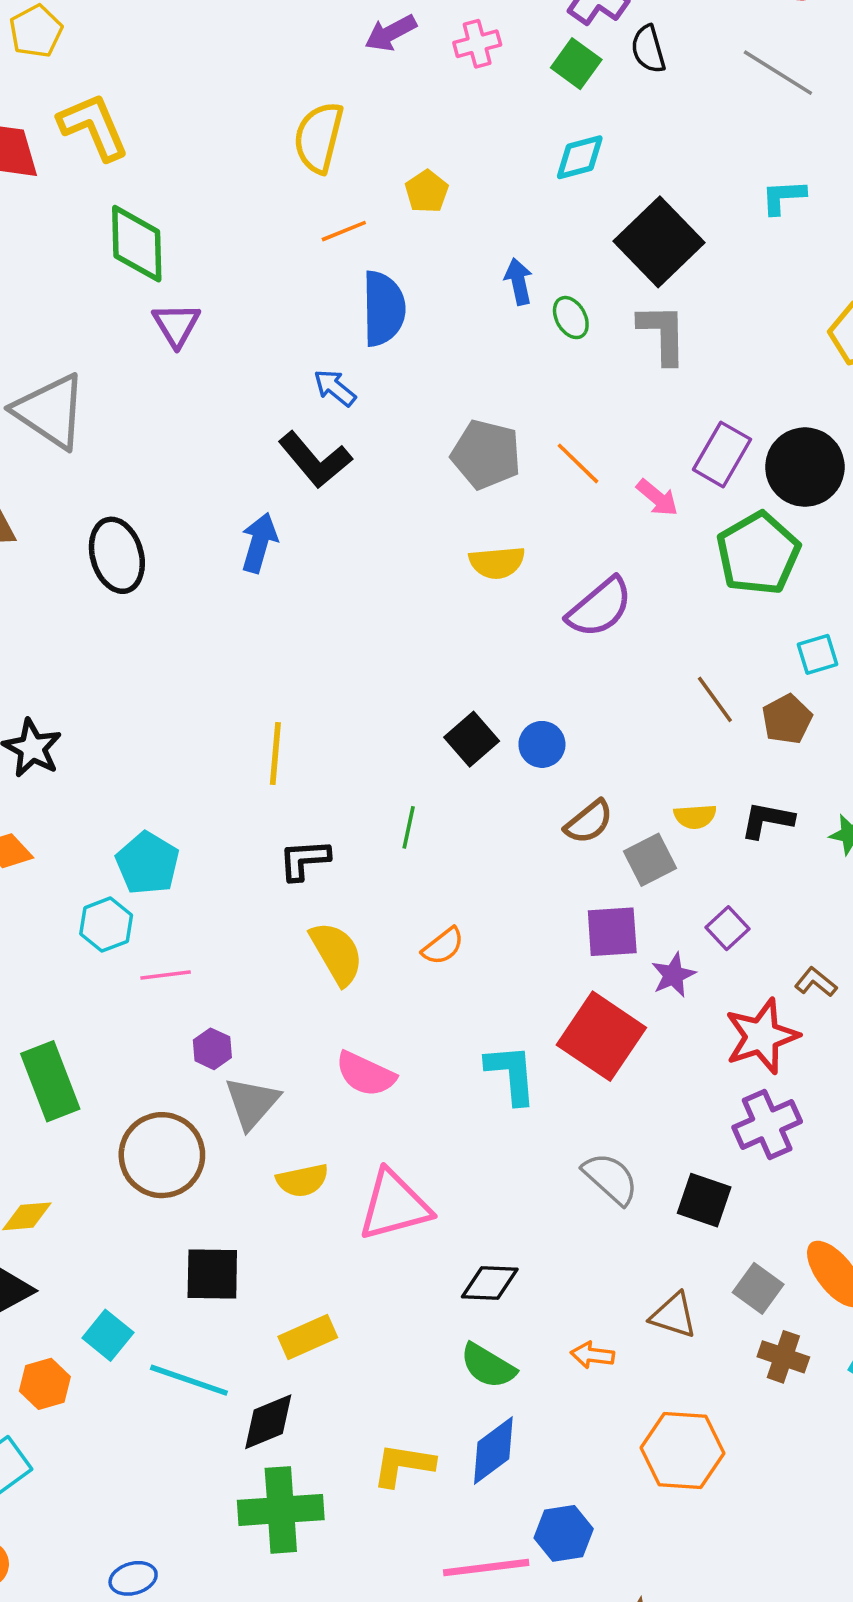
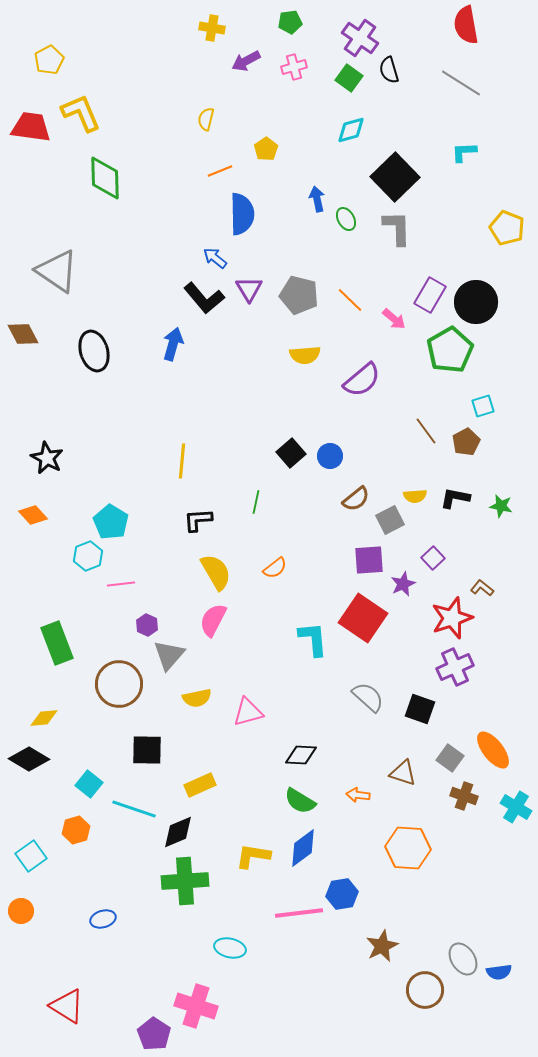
yellow semicircle: (319, 137) -> (206, 119), size x0.6
purple triangle: (176, 325) -> (249, 289), moved
pink semicircle: (365, 1074) -> (213, 620), moved, turned 92
pink triangle: (394, 1206) -> (248, 712), size x0.7
orange hexagon: (45, 1384) -> (76, 830), moved

